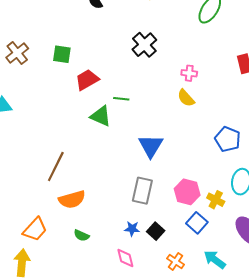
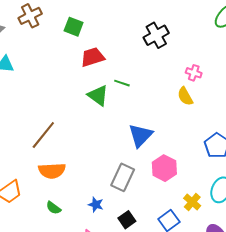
pink hexagon: (187, 192) -> (164, 168), moved
blue star: (132, 229) -> (96, 205), moved

